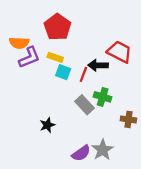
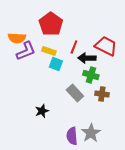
red line: (83, 74) -> (74, 47), moved
green cross: (103, 97) -> (91, 75), moved
brown cross: (128, 119) -> (102, 94), moved
purple semicircle: (81, 153) -> (72, 136), turned 120

